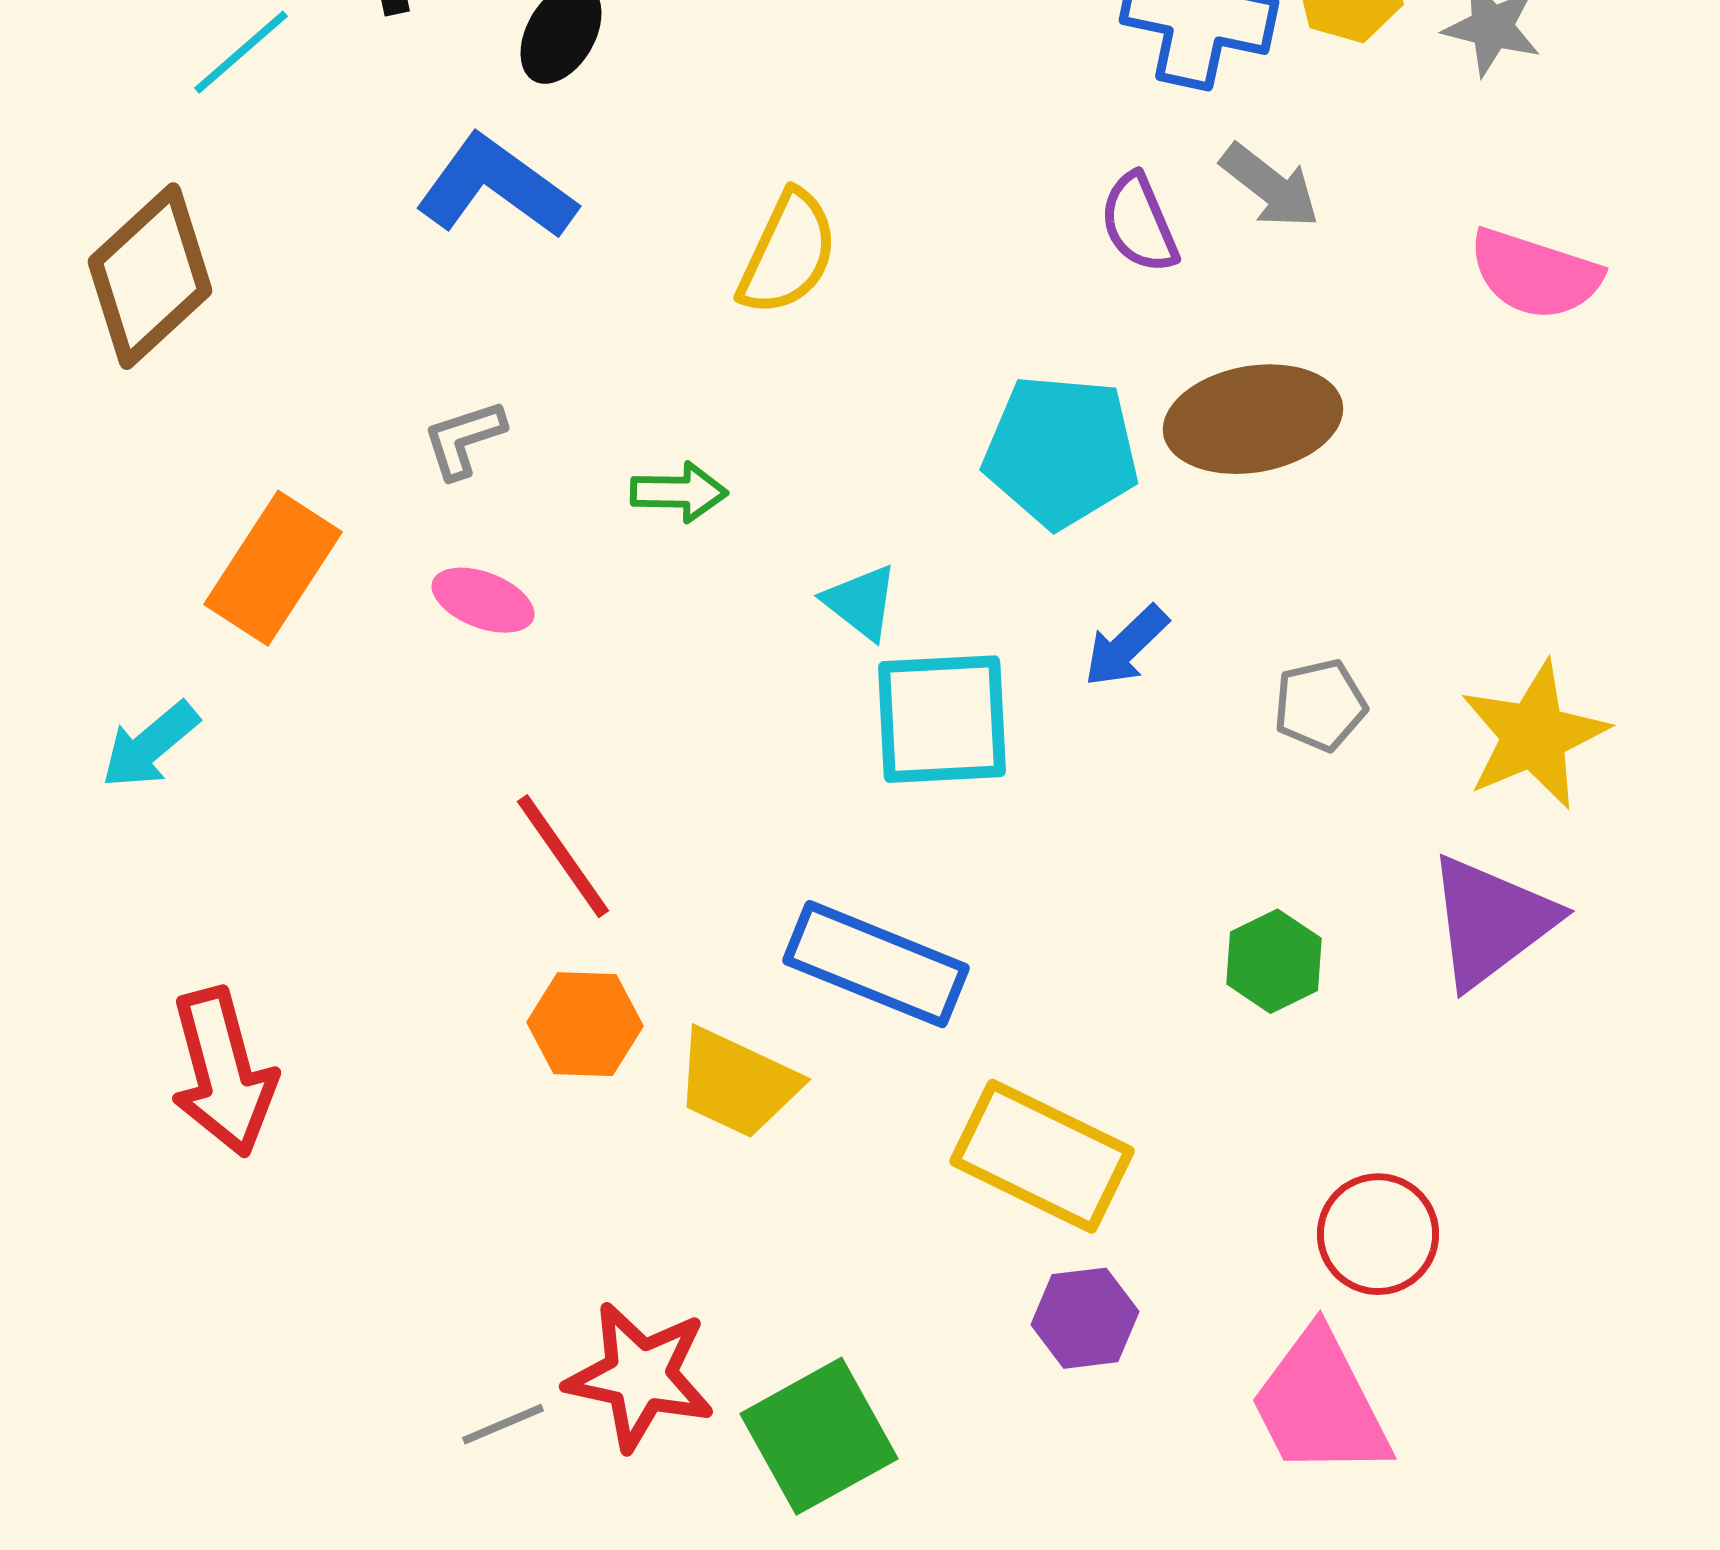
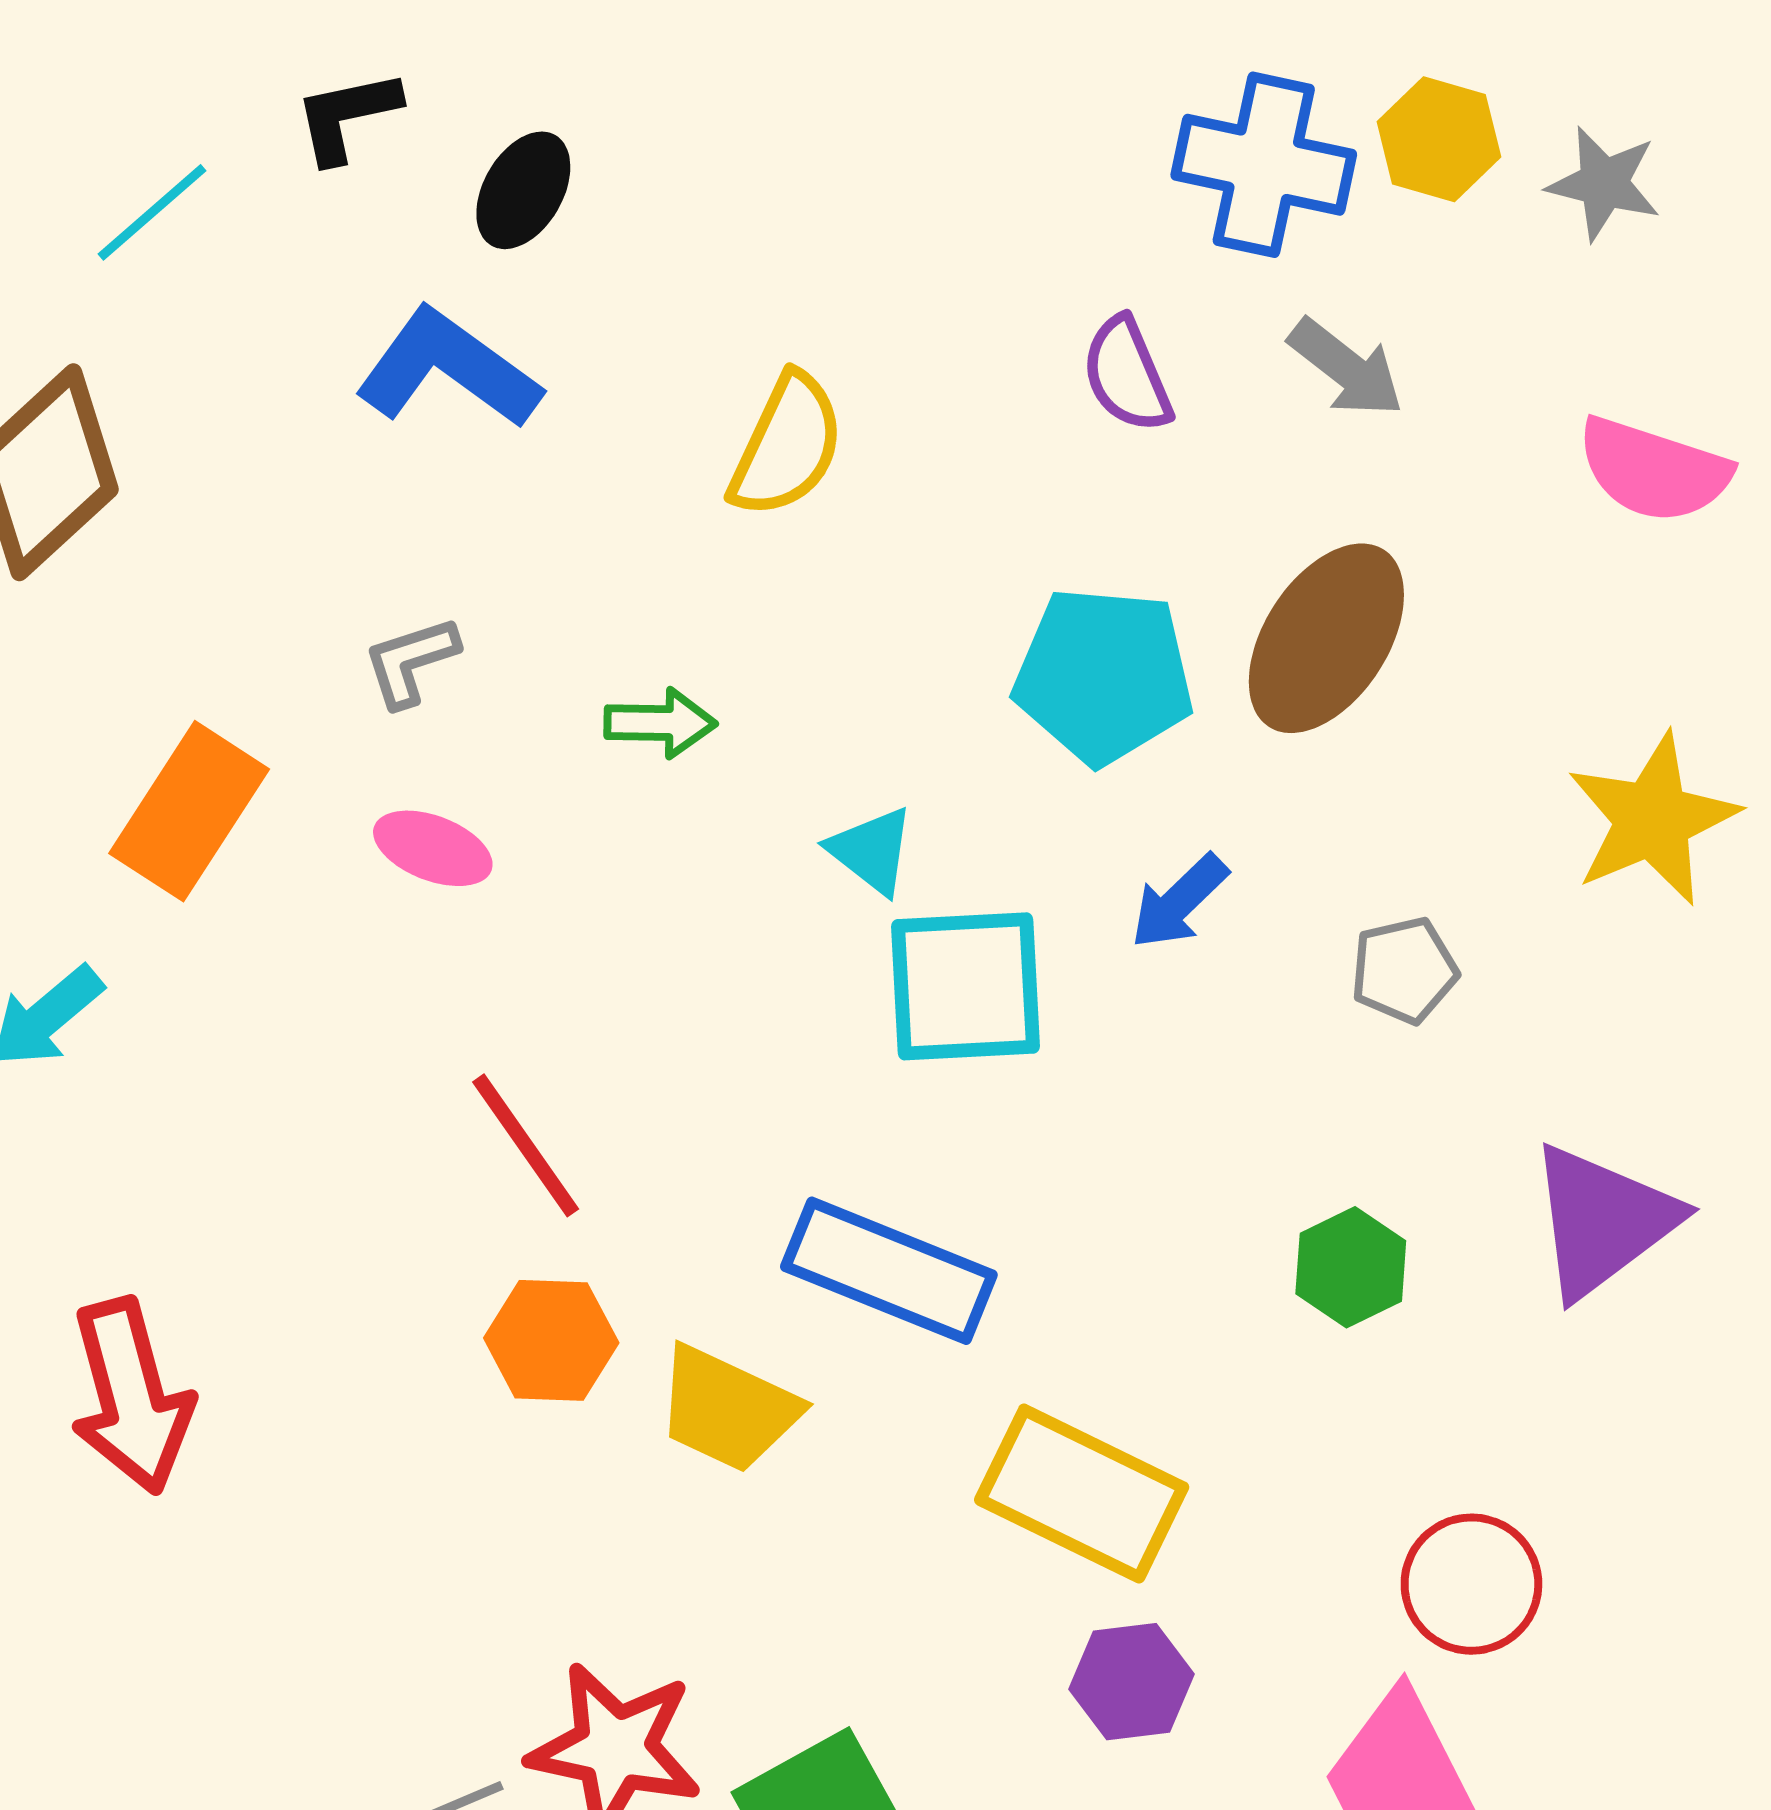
purple semicircle: (1139, 223) -> (1127, 375), moved
brown ellipse: (1253, 419) -> (1326, 638), turned -47
yellow star: (1534, 735) -> (1653, 819), moved

